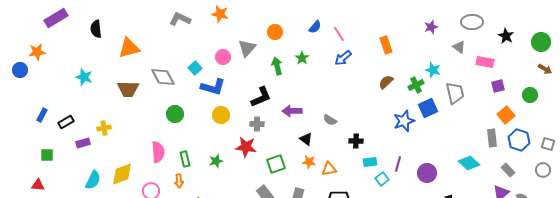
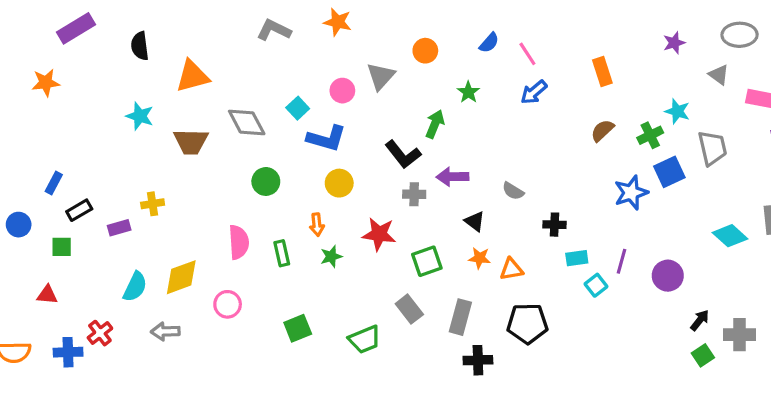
green arrow: (277, 66) -> (435, 124), moved, turned 36
blue circle: (20, 70) -> (19, 225), moved
cyan star: (84, 77) -> (140, 116), moved
black L-shape: (261, 97) -> (403, 154), turned 75
black rectangle: (66, 122) -> (79, 210), moved
gray cross: (257, 124) -> (414, 194), moved
cyan diamond: (469, 163) -> (730, 236), moved
orange arrow: (179, 181) -> (317, 225), moved

